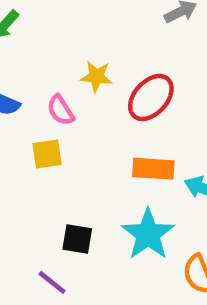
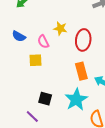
red ellipse: (151, 97) -> (83, 40), turned -40
orange rectangle: (153, 169) -> (81, 71), turned 66

